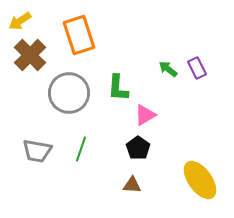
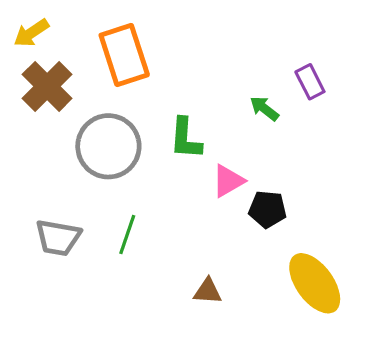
purple rectangle: (197, 68) -> (310, 82), moved
black pentagon: (138, 148) -> (267, 209), moved, turned -30

